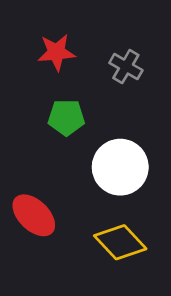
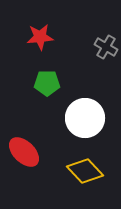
gray cross: (126, 67) -> (106, 47), moved

